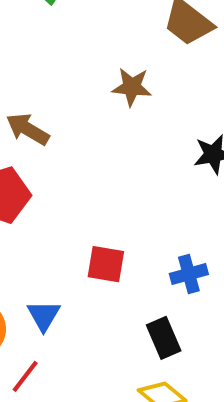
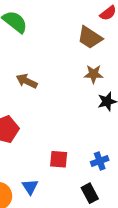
brown star: (132, 87) -> (94, 74), moved
brown arrow: (28, 129) -> (27, 81), moved

